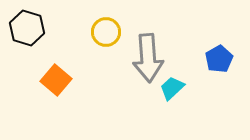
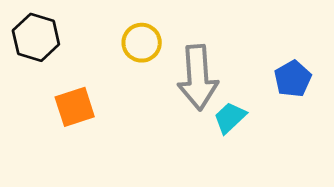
orange square: (56, 80) -> (75, 107), turned 32

